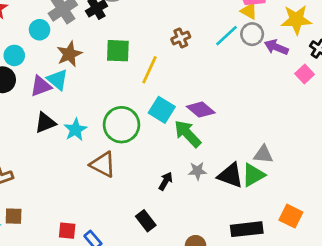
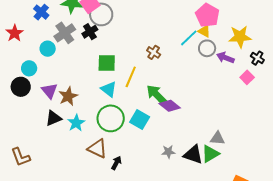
cyan line: (227, 36) -> (189, 38), moved
brown cross: (181, 38) -> (154, 52), turned -32
brown star: (69, 54) -> (68, 96), moved
cyan triangle: (57, 80) -> (109, 89), moved
purple triangle: (41, 86) -> (49, 91), turned -48
cyan square: (162, 110) -> (140, 120), moved
green arrow: (188, 134) -> (156, 95), moved
black arrow: (166, 181) -> (116, 163), moved

